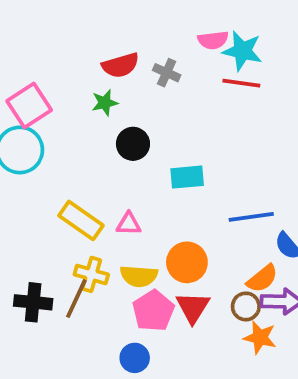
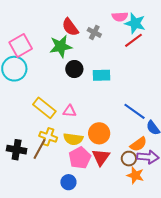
red semicircle: (120, 65) -> (70, 27), turned 66
red line: (241, 83) -> (134, 40), turned -48
green star: (105, 103) -> (61, 46), size x1.6
cyan rectangle: (187, 177) -> (102, 75), moved
blue line: (251, 217) -> (135, 111), turned 40

